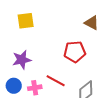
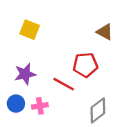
yellow square: (26, 21) -> (30, 30), turned 30
red line: (56, 81) -> (64, 84), moved

